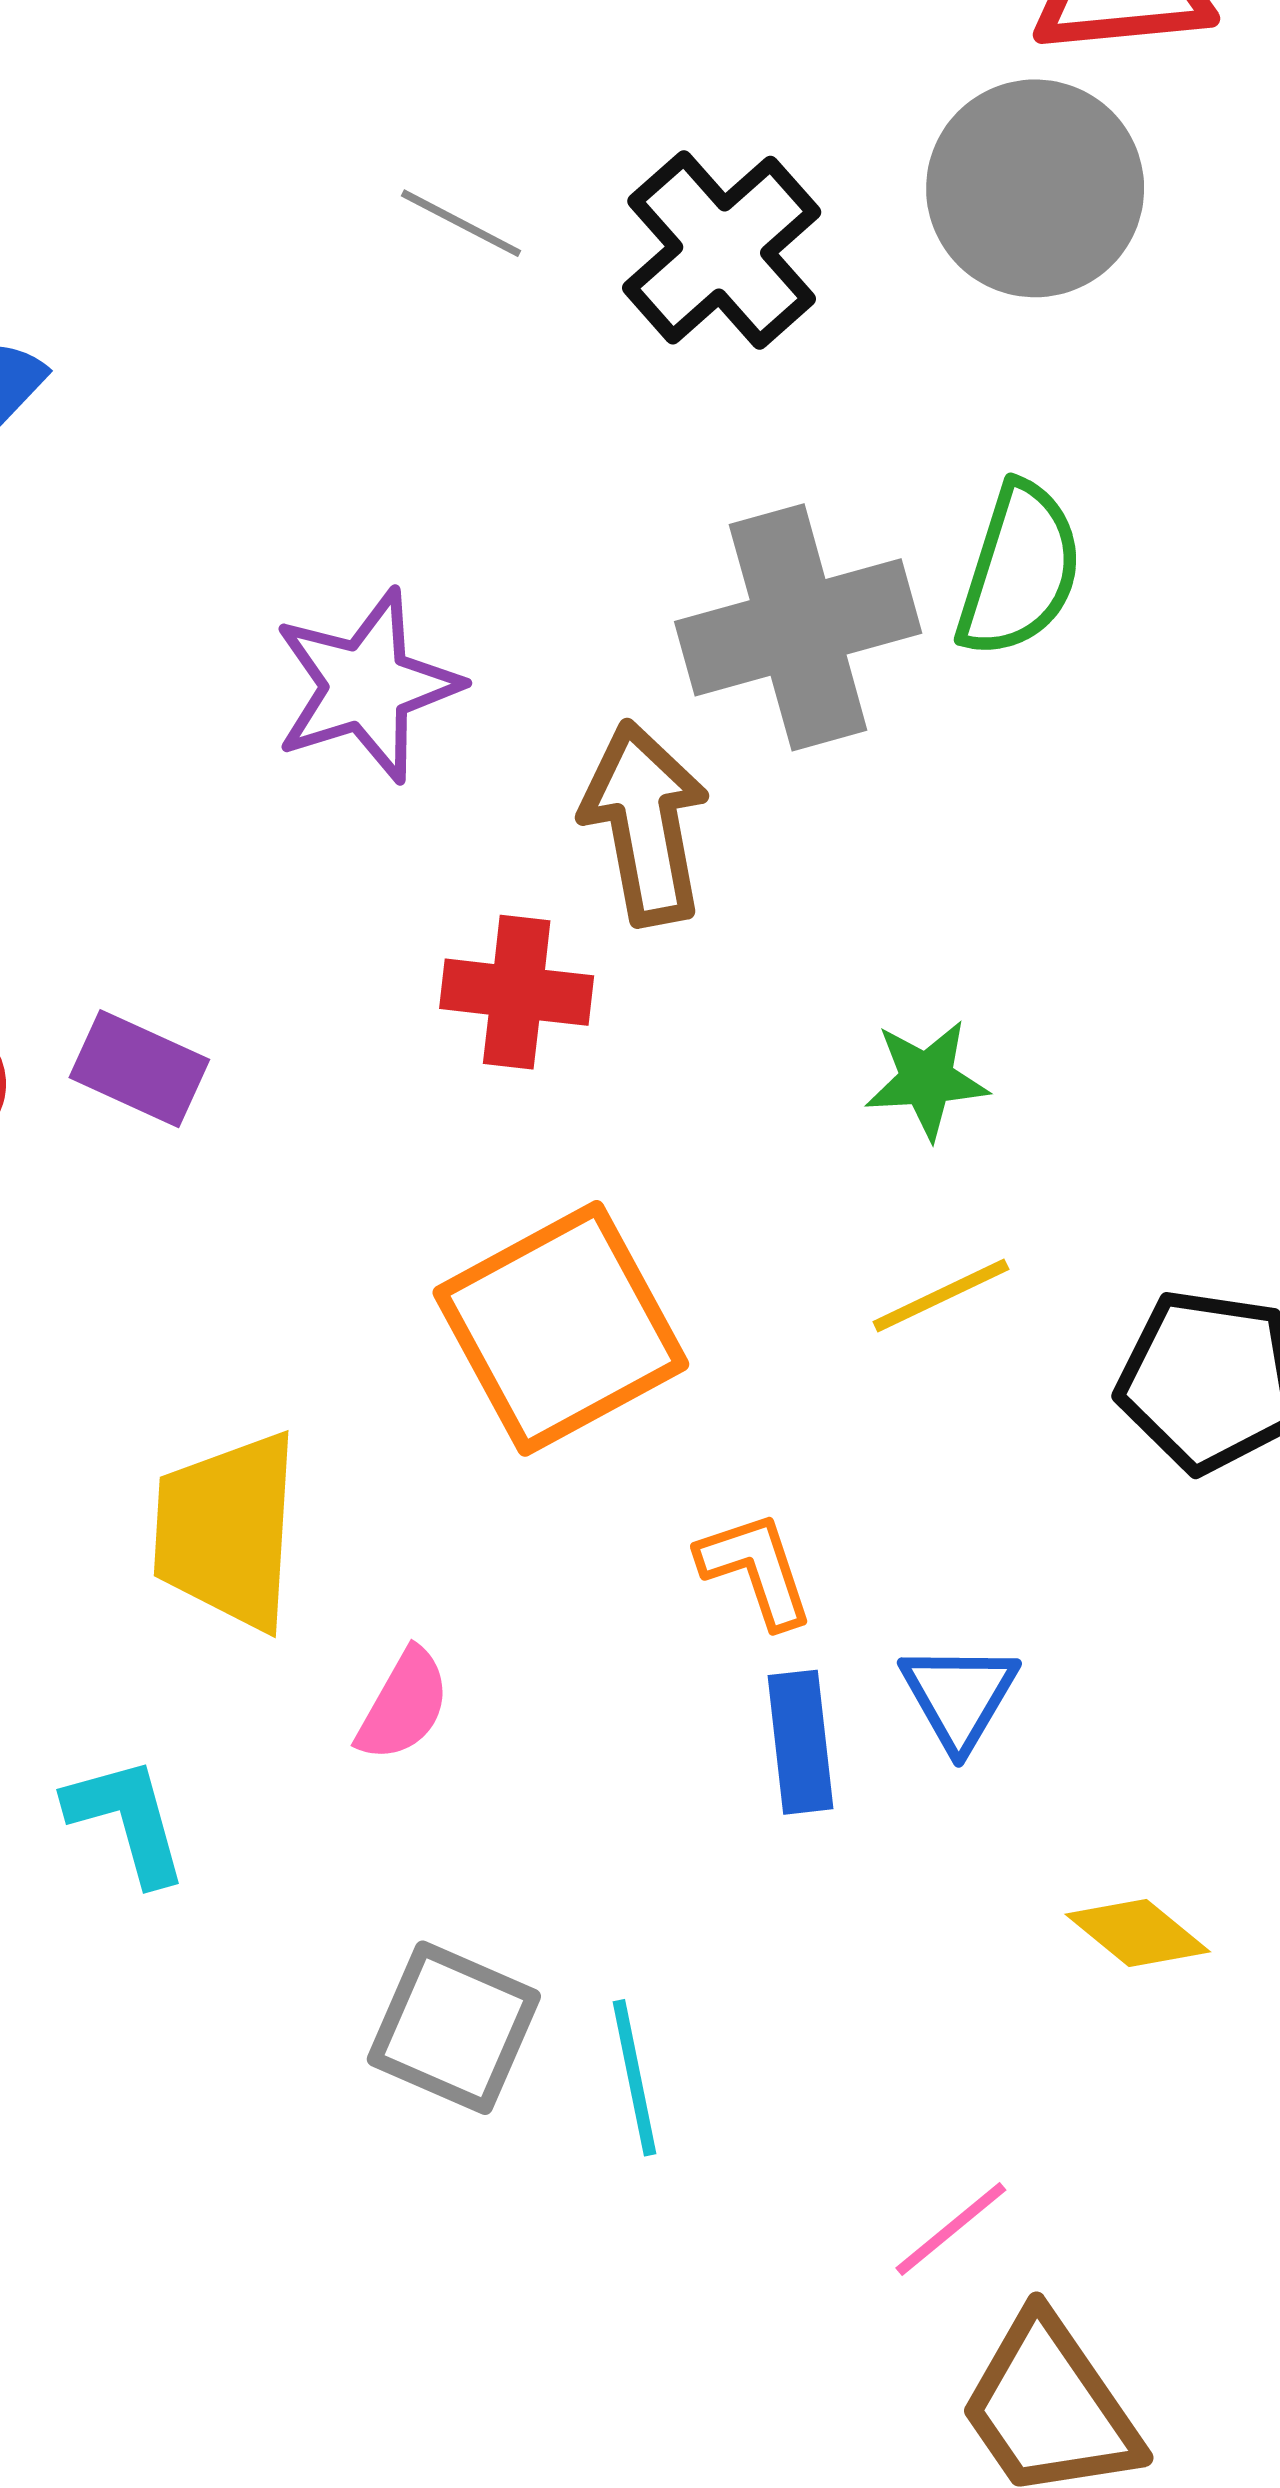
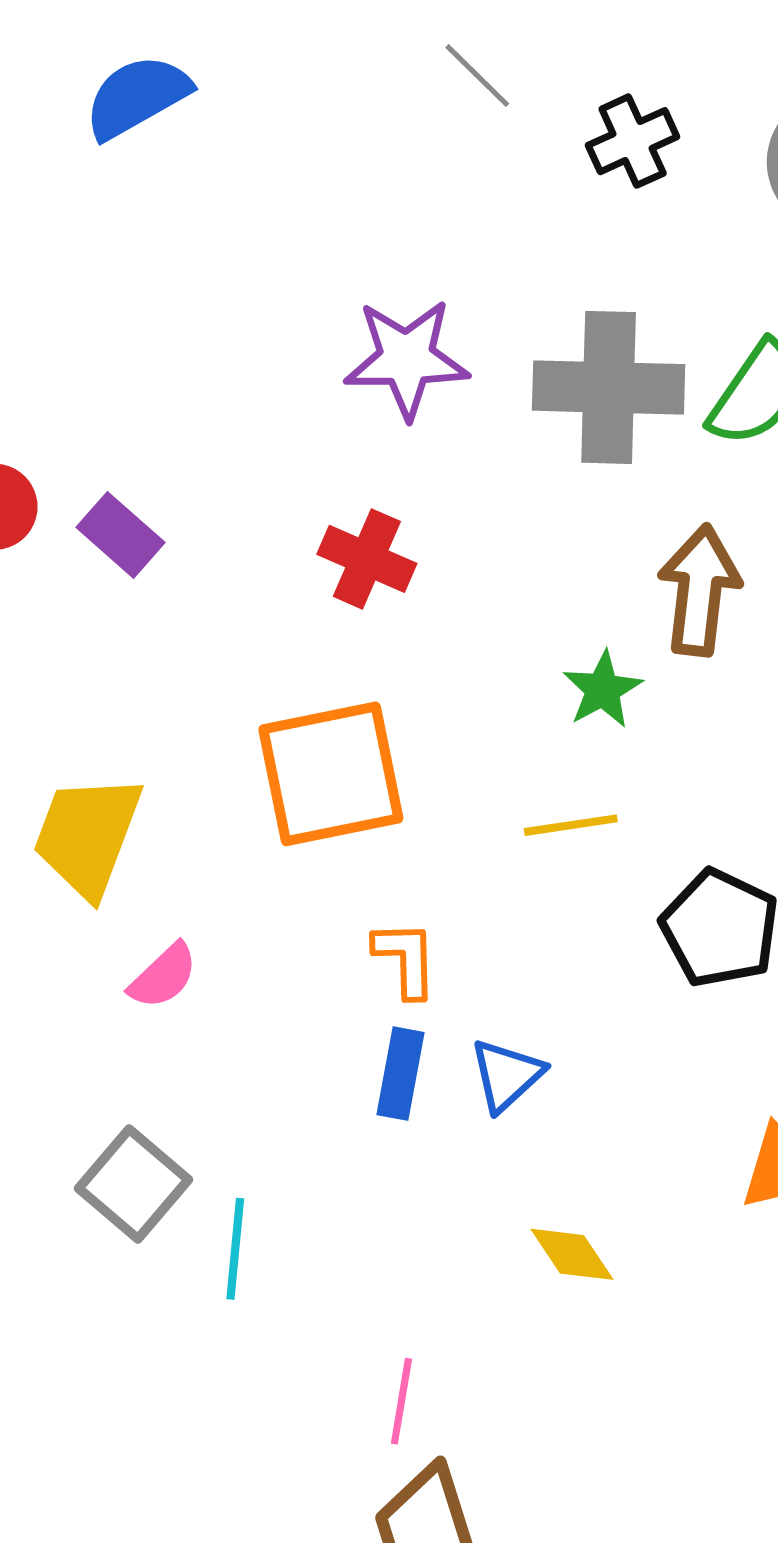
black cross: (722, 250) -> (633, 141), size x0.7
purple star: (367, 686) -> (407, 359), moved
brown arrow: (645, 823) -> (699, 590), moved
green star: (927, 1079) -> (603, 690), turned 30
pink line: (951, 2229) -> (401, 1401), turned -58

